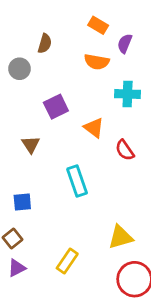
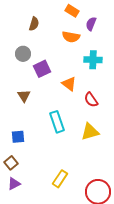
gray circle: (20, 69) -> (23, 54), moved
yellow triangle: (121, 237) -> (90, 132), moved
yellow rectangle: (67, 261) -> (60, 179), moved

